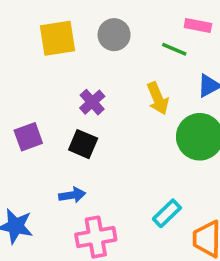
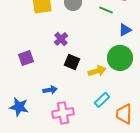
yellow arrow: (158, 98) -> (97, 71), moved, turned -84
black square: (83, 144) -> (72, 62), moved

